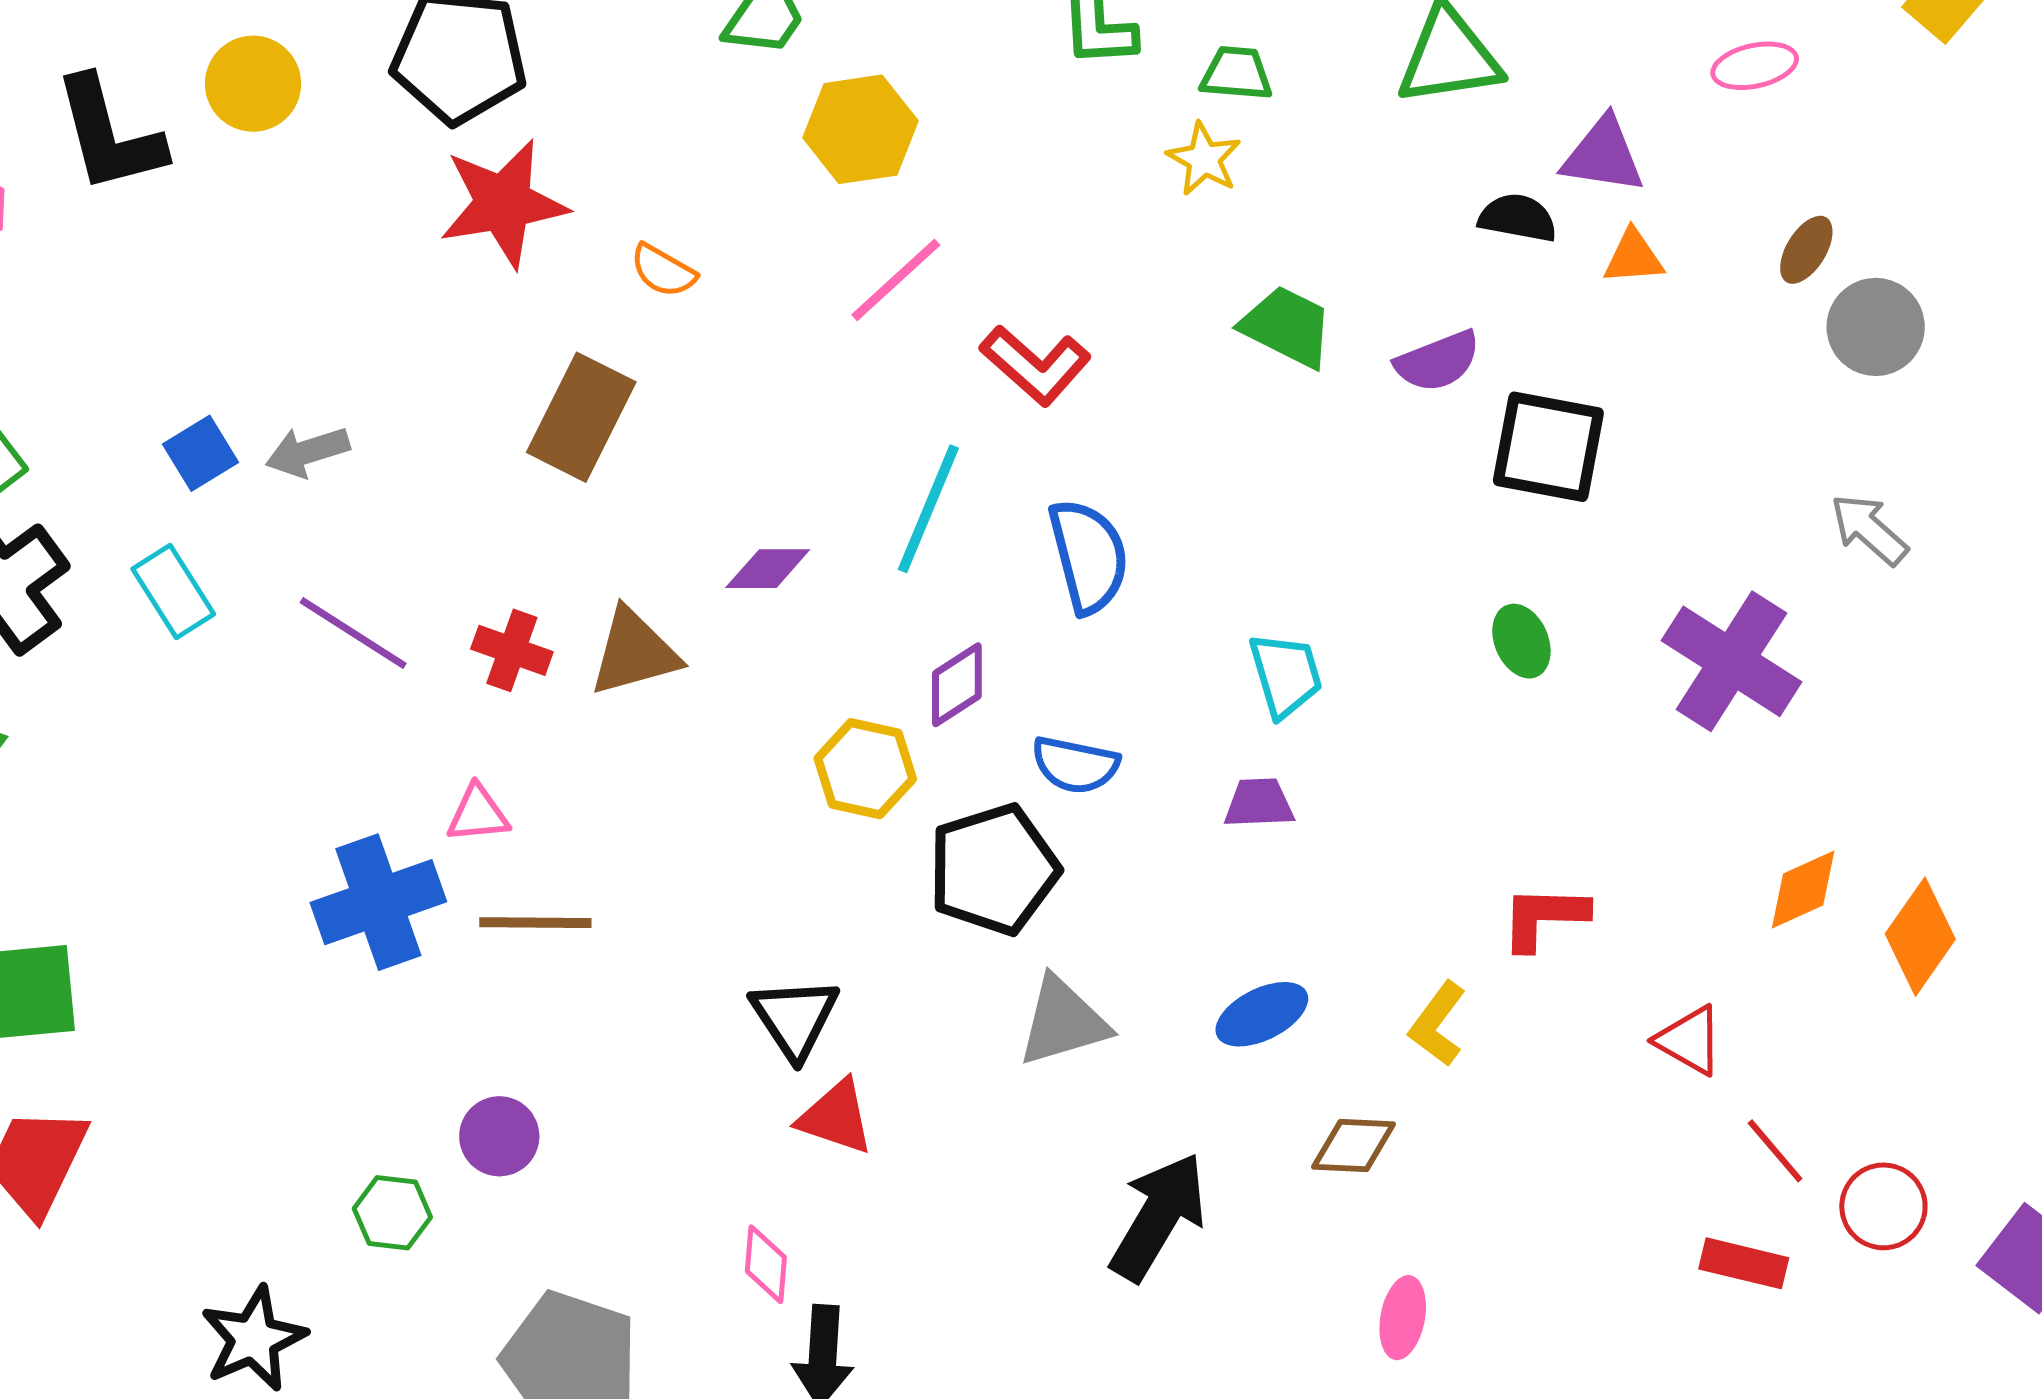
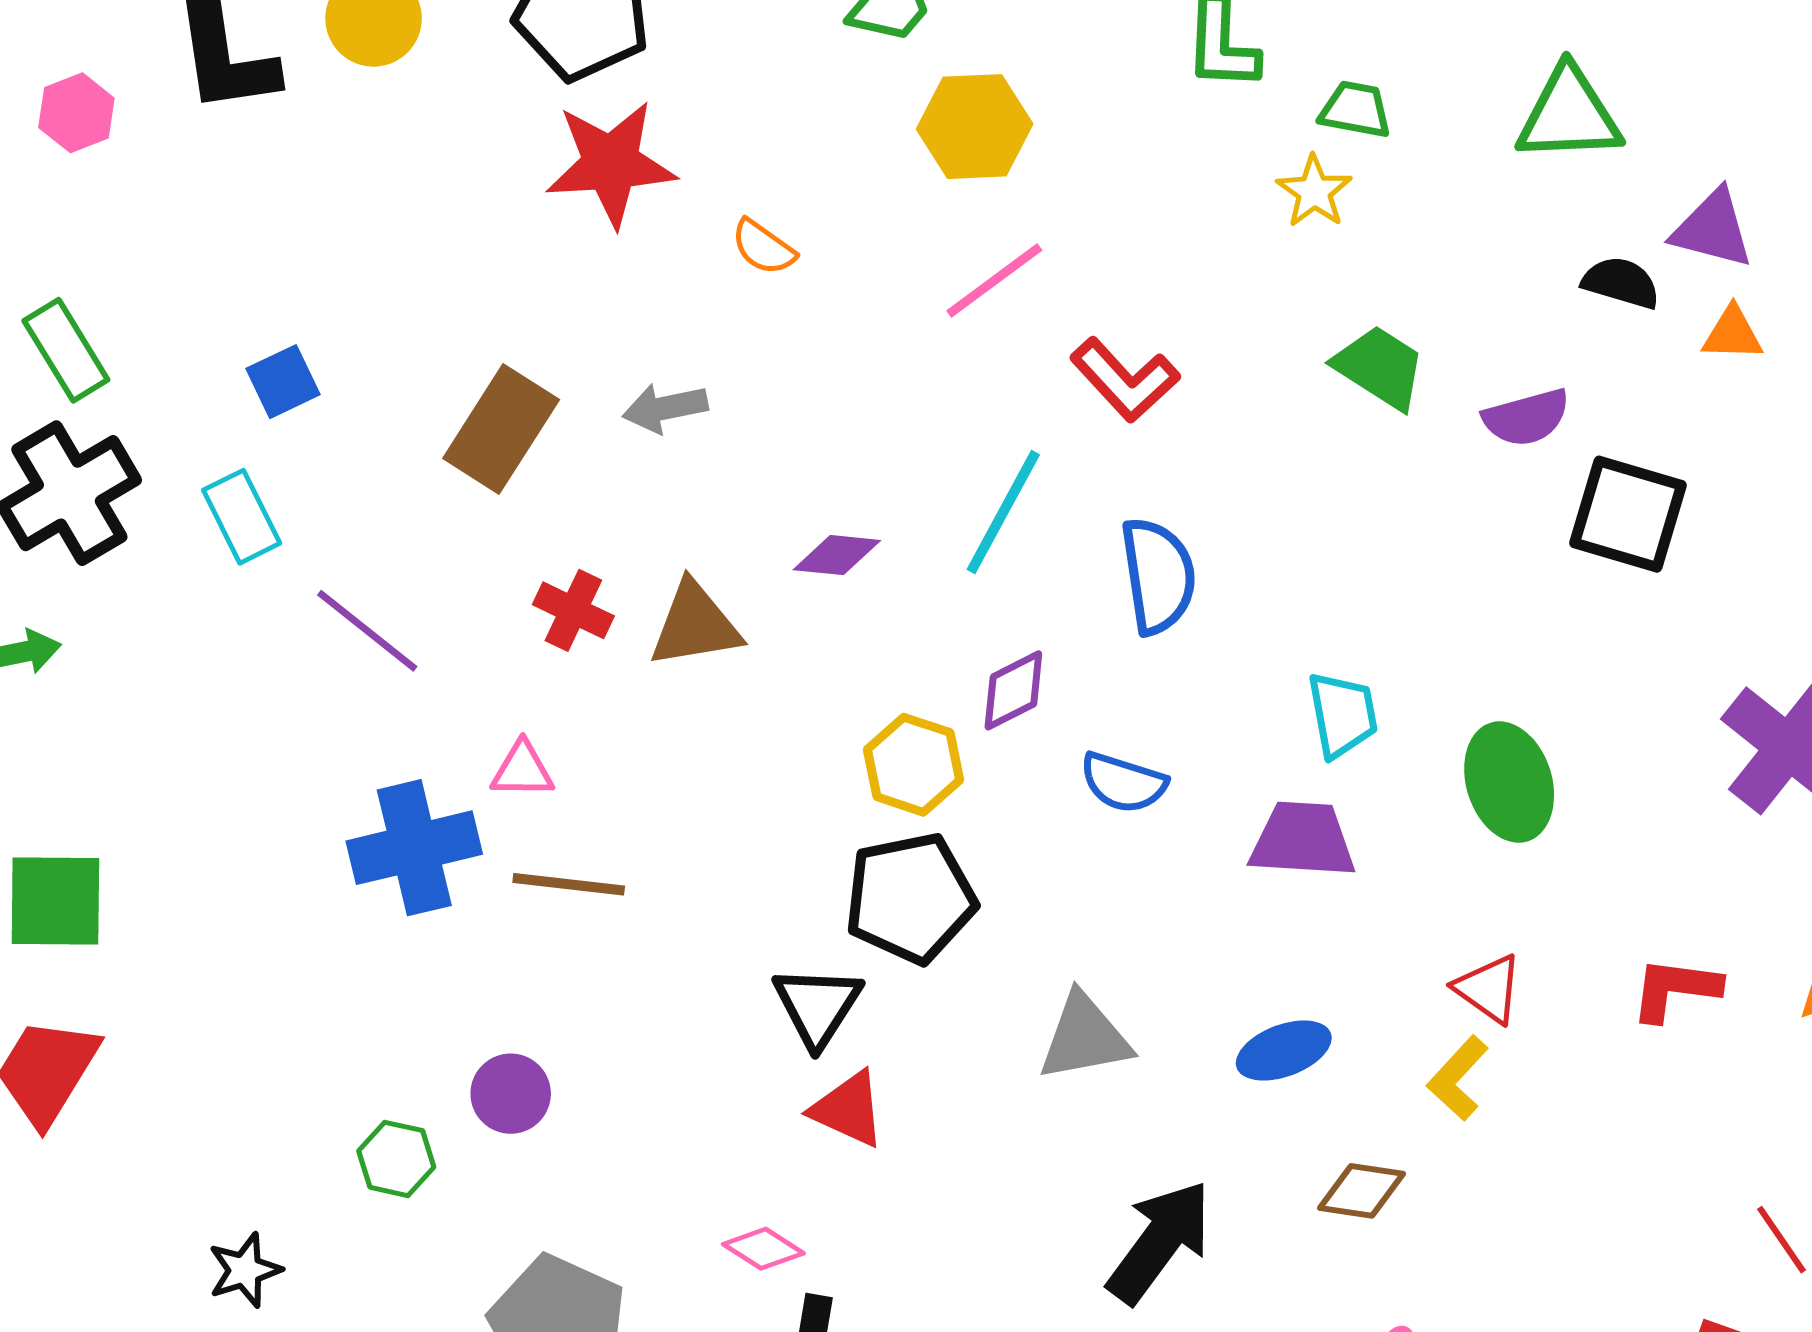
brown rectangle: (581, 417) -> (501, 429), moved
gray arrow: (307, 452) -> (665, 408), moved
purple line: (353, 633) -> (367, 631), moved
green ellipse: (1521, 641) -> (1509, 782), moved, size x1.6
purple trapezoid: (1259, 803) -> (1303, 840), size x1.5
black pentagon: (994, 869) -> (910, 898), moved
red L-shape: (1544, 917) -> (1675, 989), moved
red triangle: (1689, 1040) -> (1488, 989), moved
pink diamond: (766, 1264) -> (763, 1249), turned -68
black star: (254, 1339) -> (245, 1270), size x0.7

